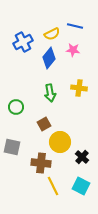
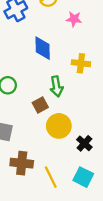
blue diamond: (49, 58) -> (43, 48), moved, turned -40
green arrow: (50, 93) -> (57, 86), moved
brown cross: (41, 163) -> (22, 163), moved

